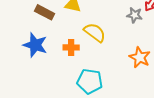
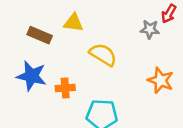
orange cross: (71, 47) -> (65, 88), moved

